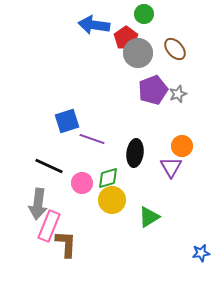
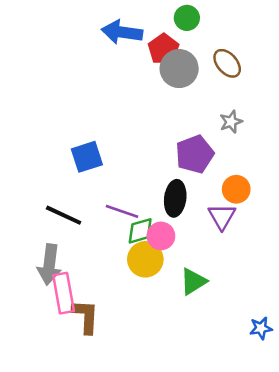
purple pentagon: (153, 90) -> (195, 154), moved
purple line: (92, 139) -> (122, 211), moved
pink circle: (82, 183) -> (161, 236), moved
pink rectangle: (49, 226) -> (64, 293), turned -32

